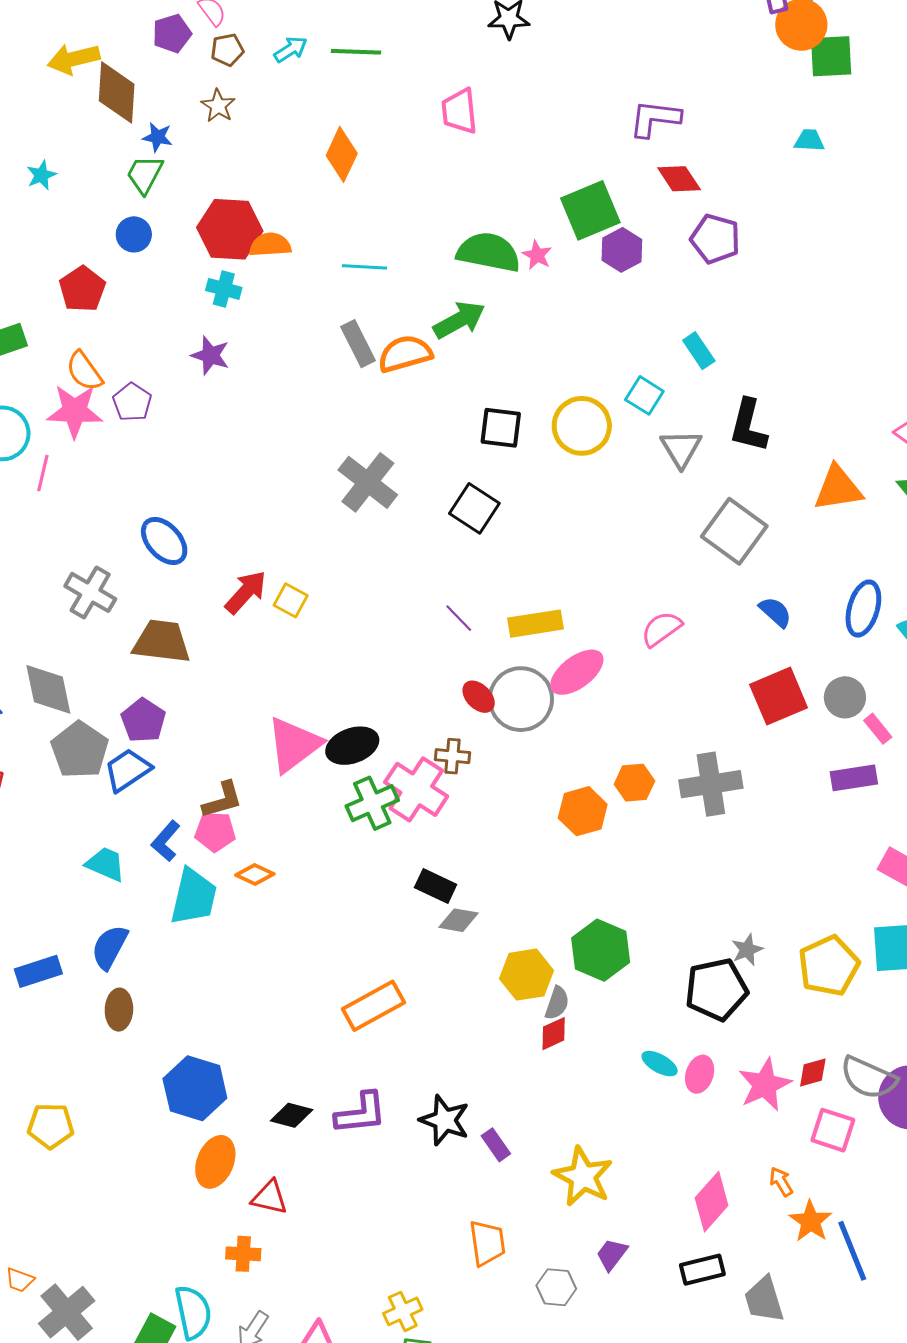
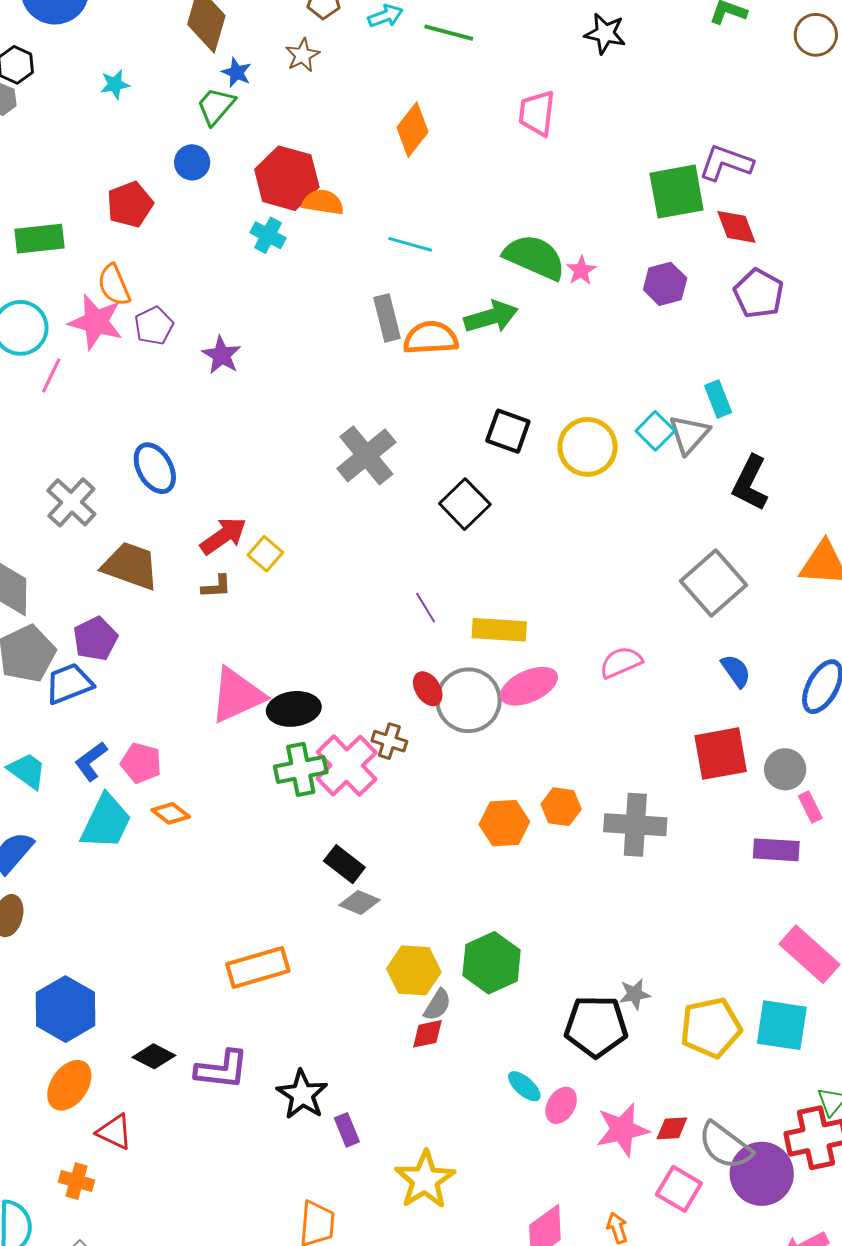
green square: (590, 210) -> (677, 192), moved
purple star: (210, 355) -> (222, 355), moved
gray triangle: (681, 448) -> (689, 434), moved
brown L-shape: (222, 800) -> (216, 586), moved, size x0.7

